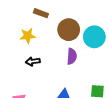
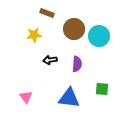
purple semicircle: (72, 56) -> (77, 64), moved
black arrow: (33, 61) -> (50, 60), moved

